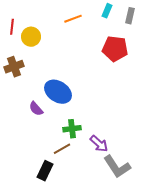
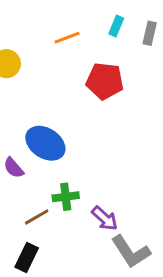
red pentagon: (115, 49) -> (105, 81), moved
brown line: (62, 149) -> (37, 217), moved

